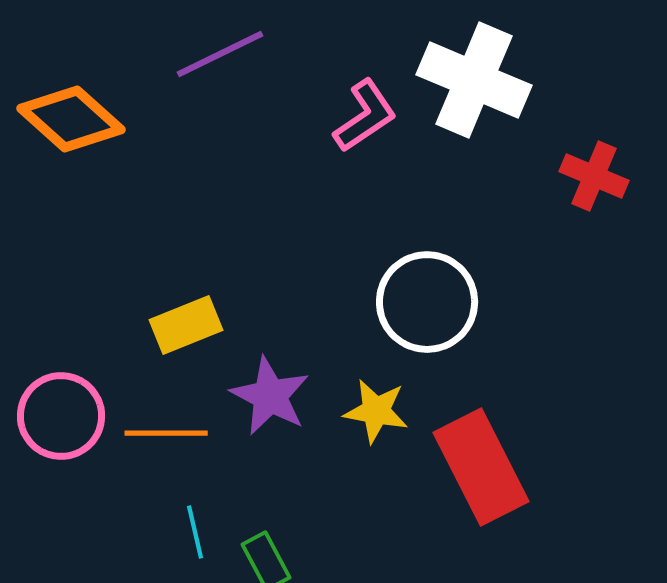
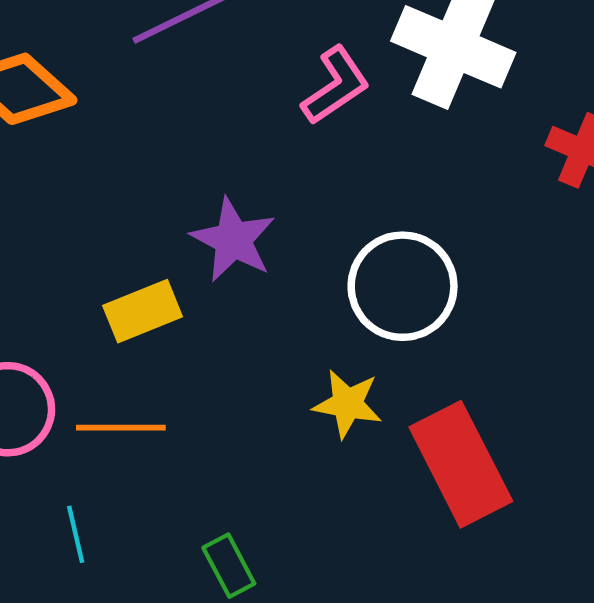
purple star: (270, 396) -> (233, 240), moved
cyan line: (195, 532) -> (76, 534), moved

